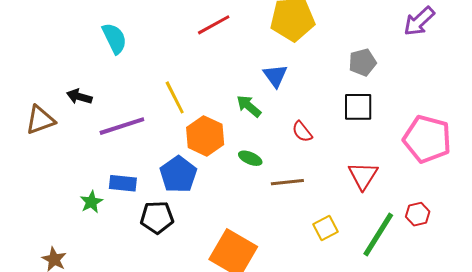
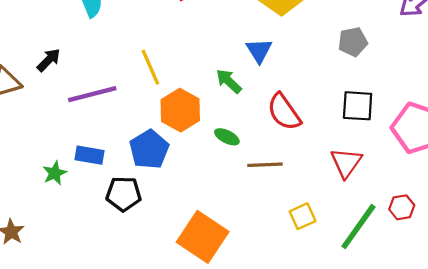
black arrow: (79, 97) -> (49, 60), turned 115
black square: (358, 107) -> (358, 106), moved
red semicircle: (302, 132) -> (284, 112), size x1.6

